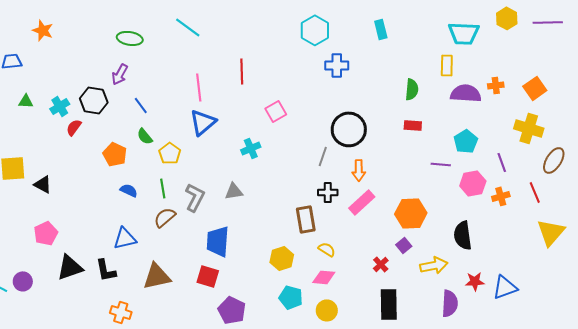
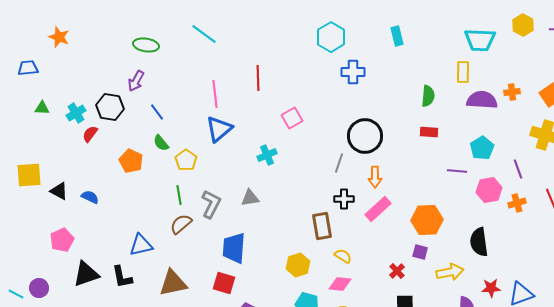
blue semicircle: (129, 190) -> (90, 197), moved
purple square: (404, 245) -> (420, 252), turned -35

